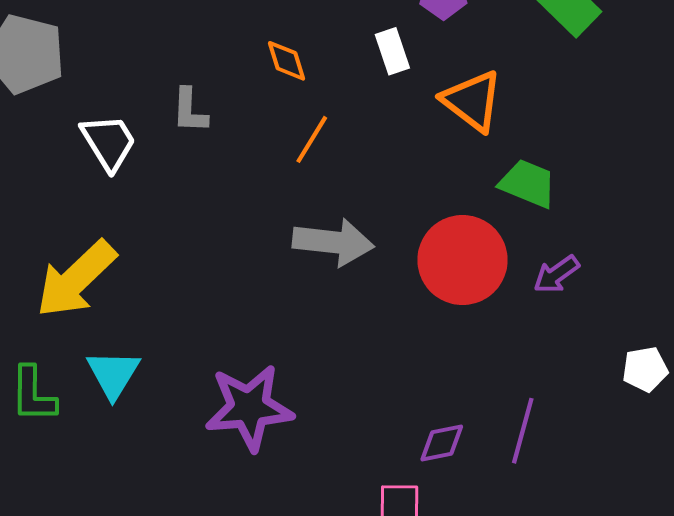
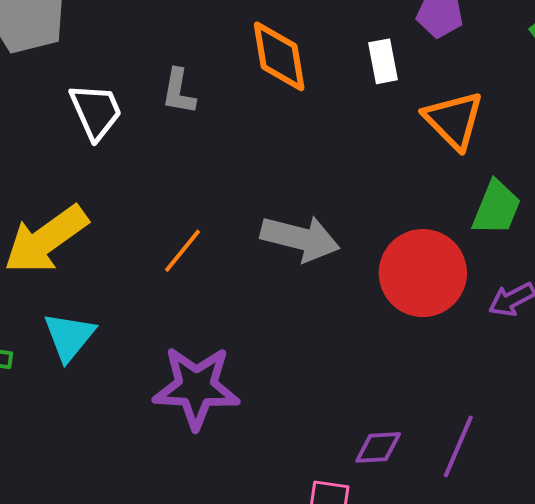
orange diamond: (286, 61) -> (279, 56), size x1.6
orange line: (312, 139) -> (183, 251), moved
green trapezoid: (528, 184) -> (496, 208), turned 82

